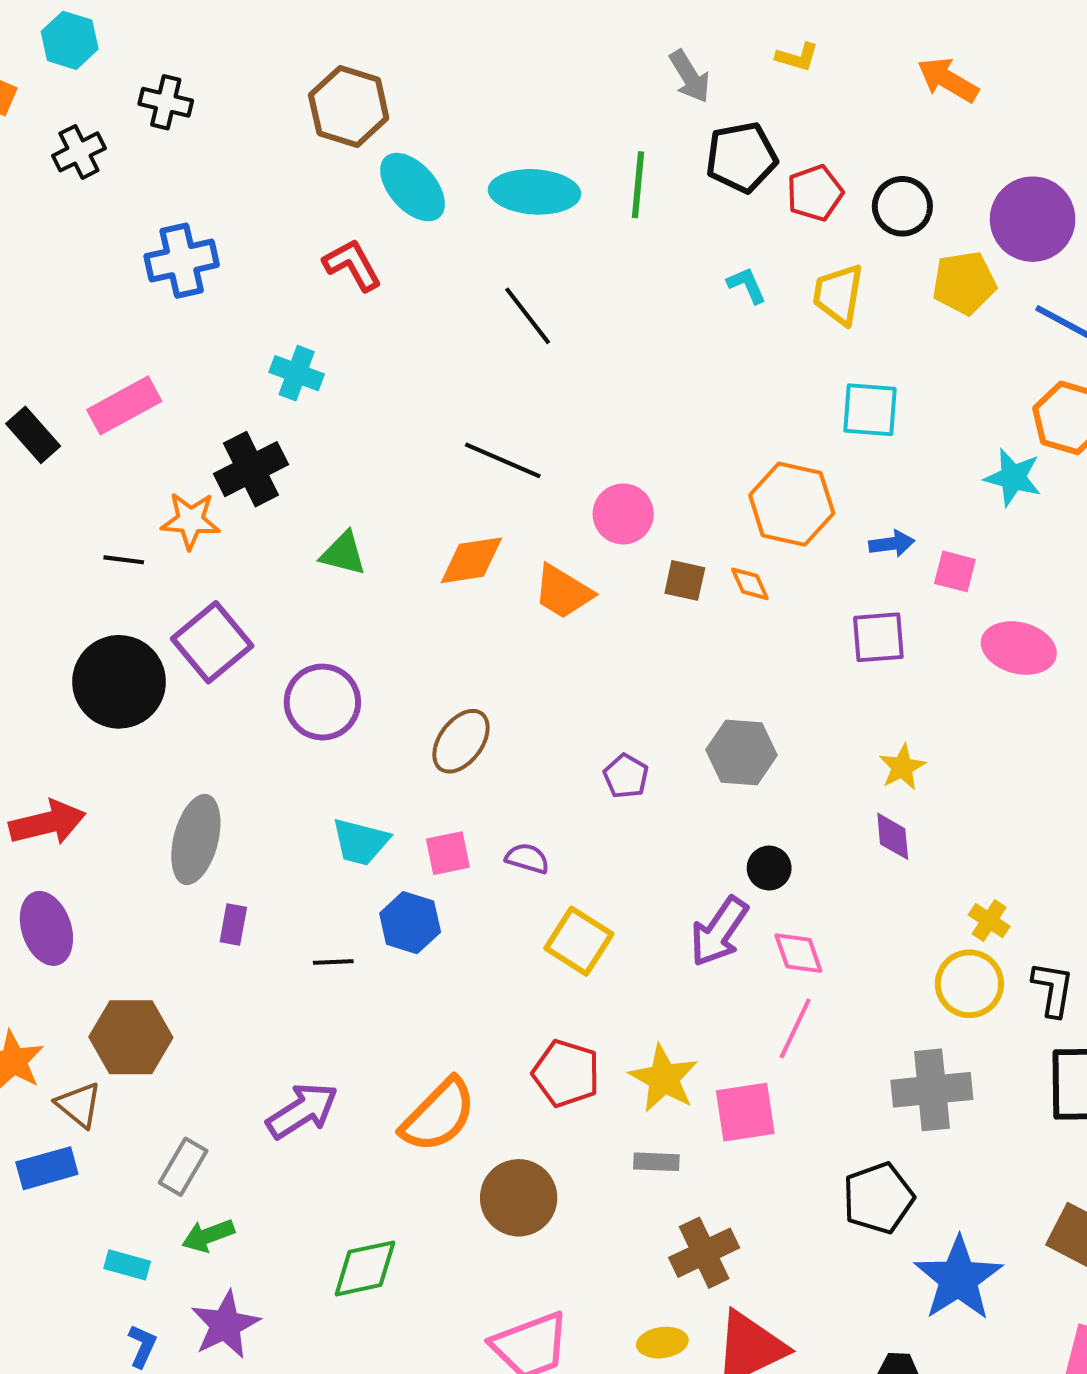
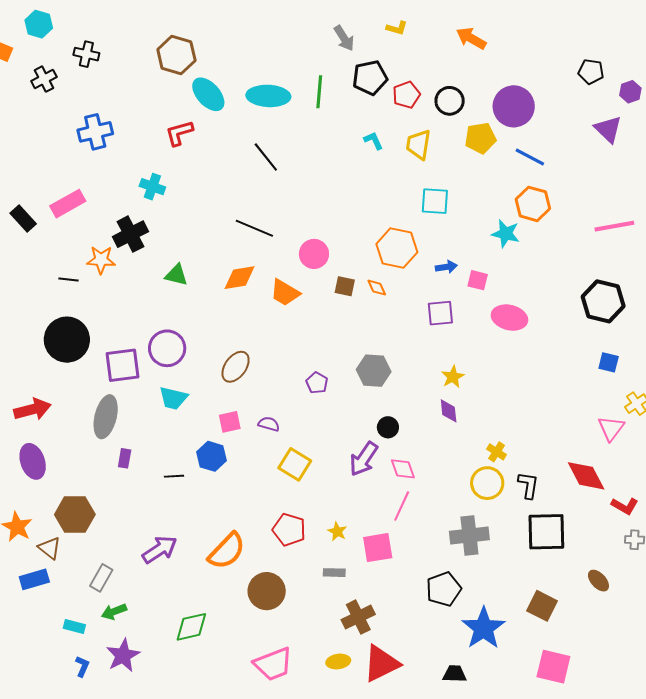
red L-shape: (352, 265) -> (179, 133), turned -76
purple square: (212, 642) -> (122, 365), moved, turned 33
cyan trapezoid: (360, 842) -> (173, 398), moved
yellow star: (664, 1078) -> (337, 531), size x0.6

